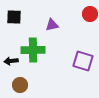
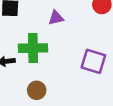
brown circle: (20, 85) -> (37, 90), moved

